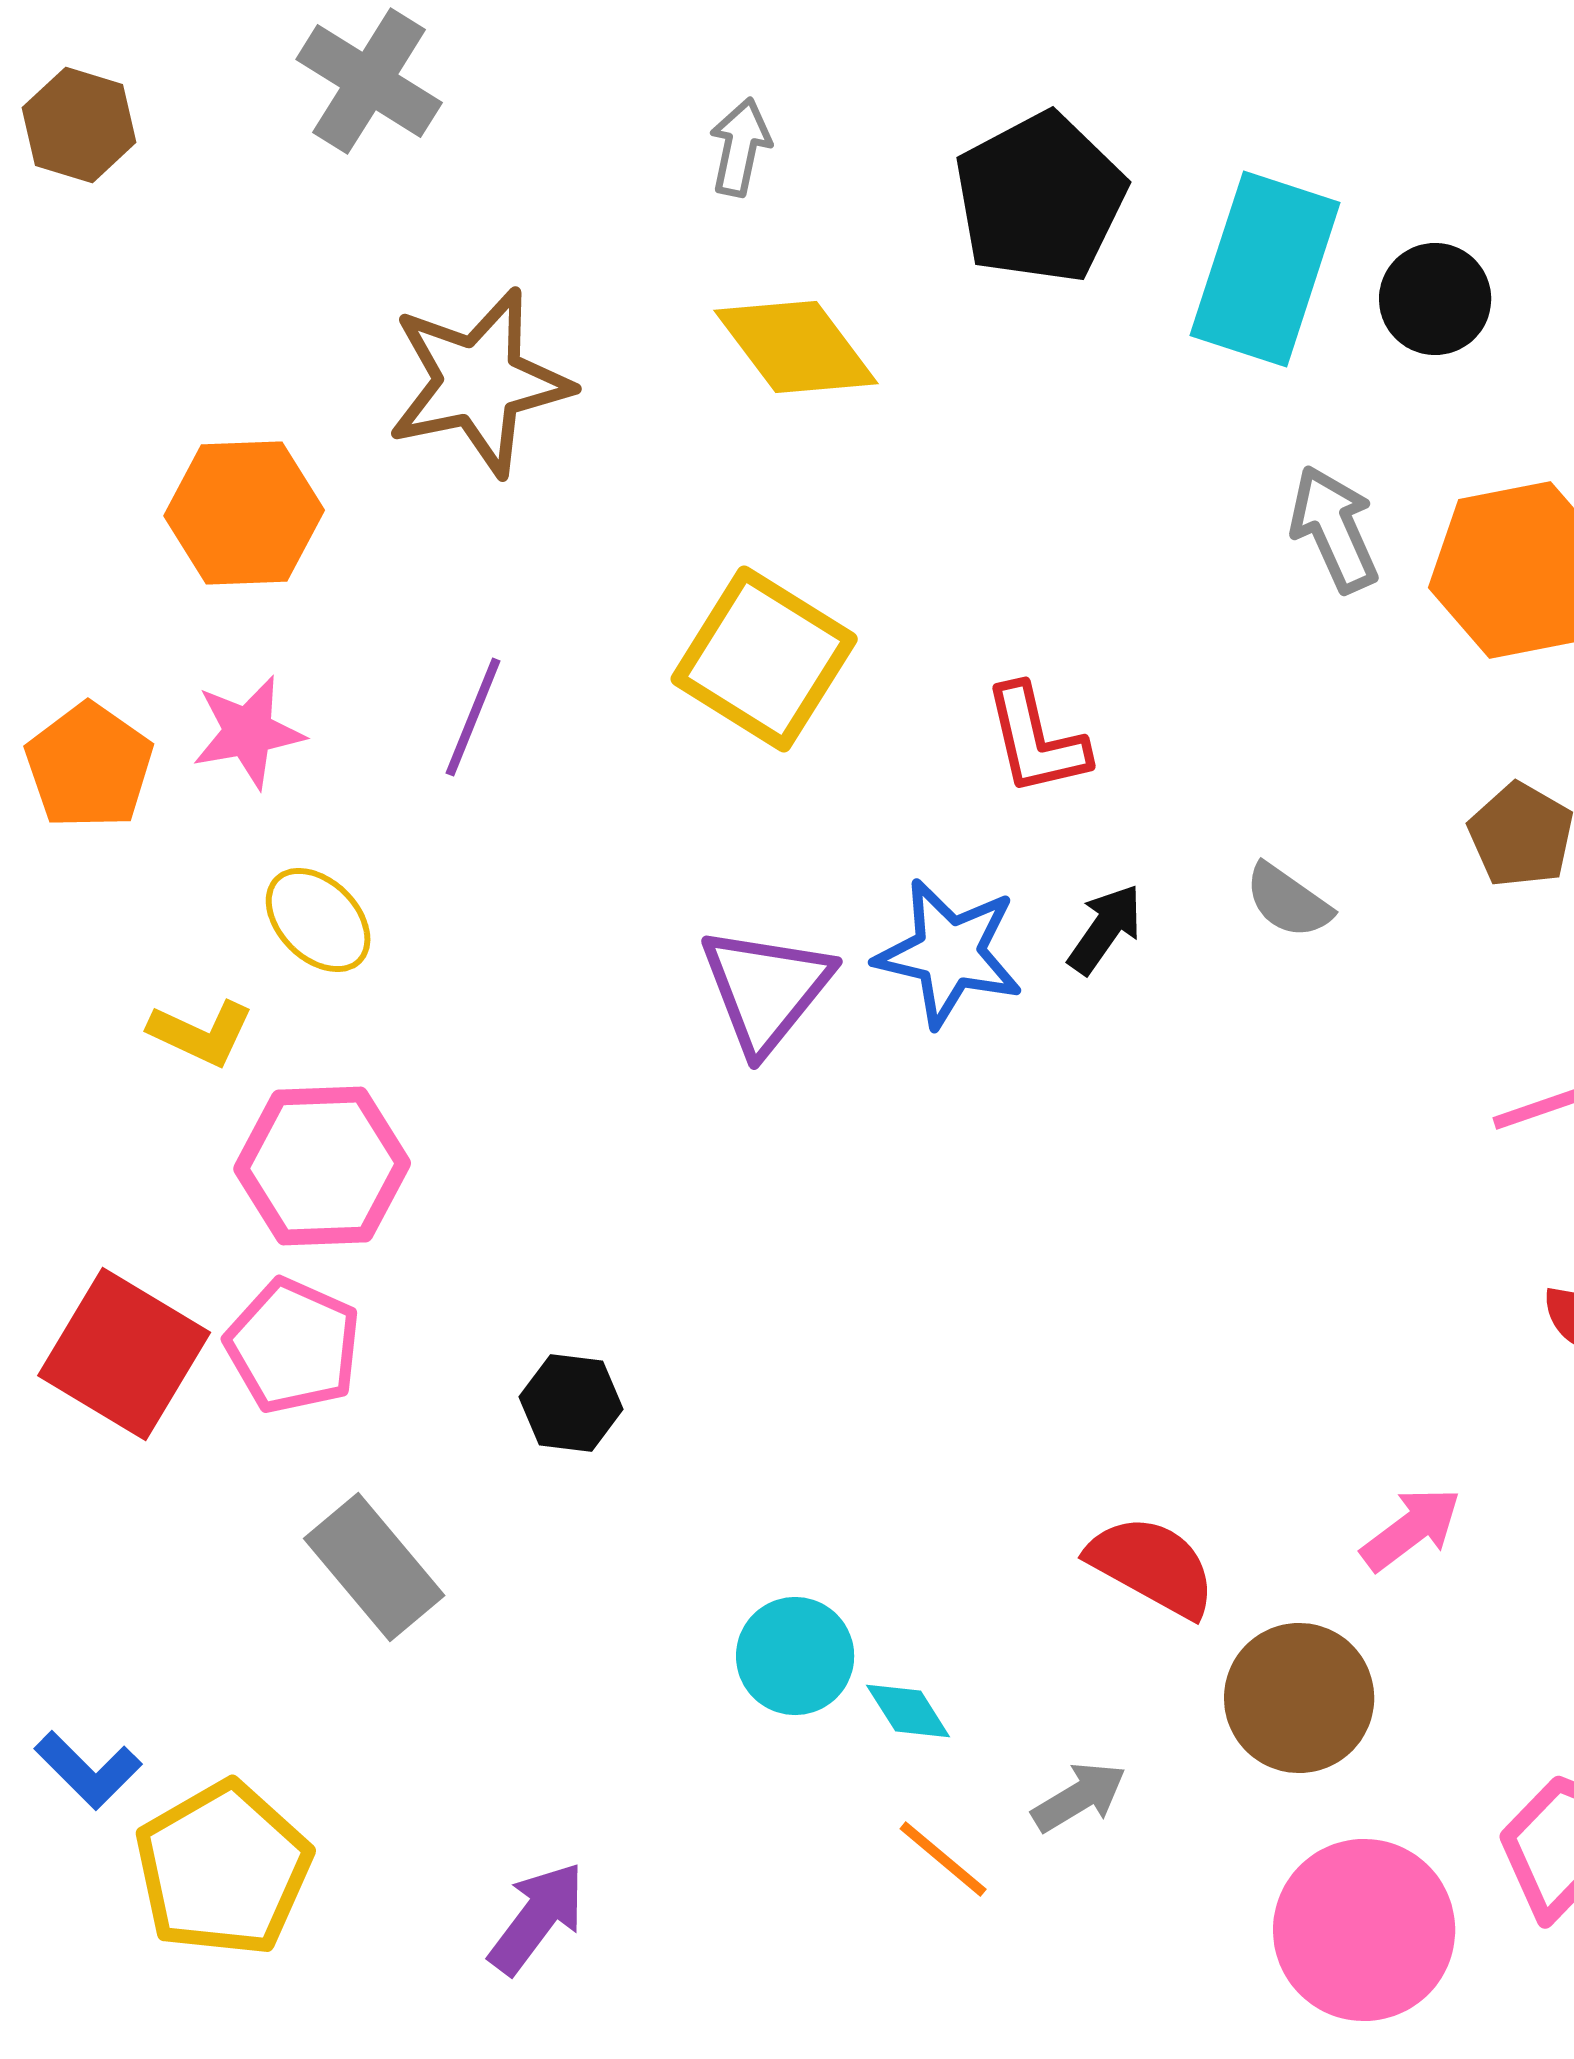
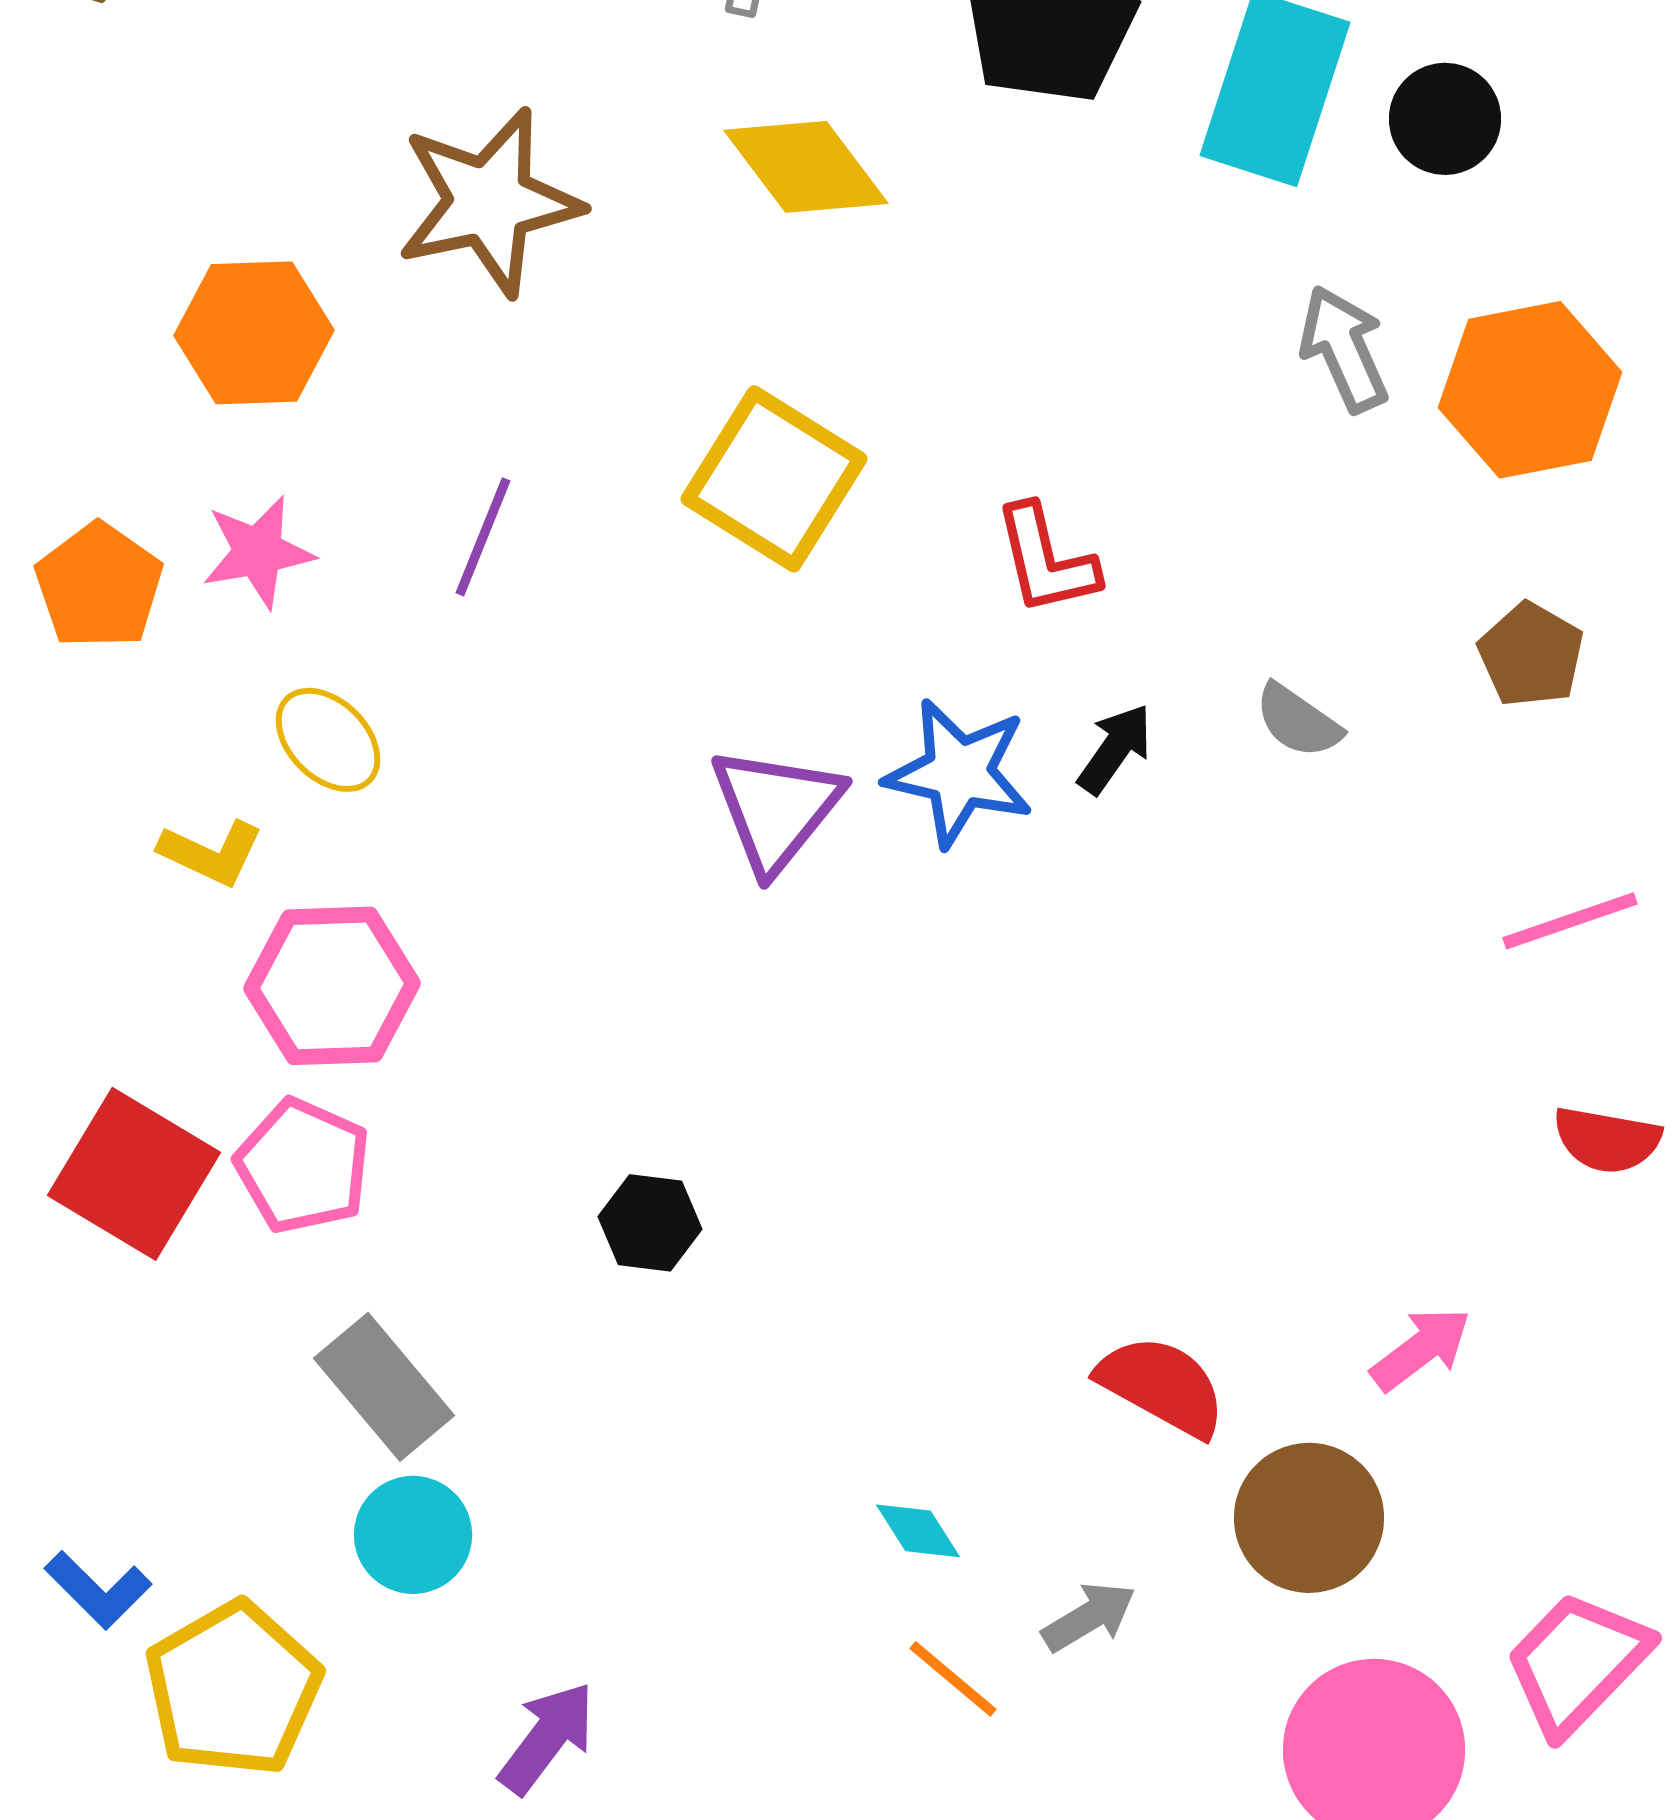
black hexagon: (571, 1403) -> (650, 1223), moved
cyan circle: (795, 1656) -> (413, 1535), moved

